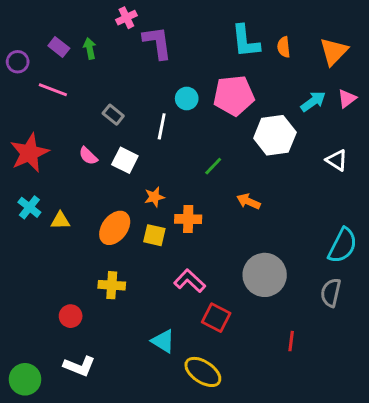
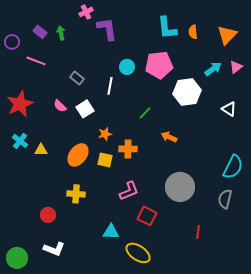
white square: (125, 160) -> (85, 109), turned 30
pink L-shape: (190, 281) -> (129, 191), turned 115
cyan triangle: (163, 341) -> (111, 232), turned -30

